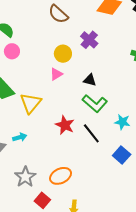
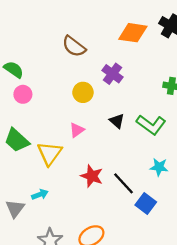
pink triangle: (56, 74) -> (77, 130), moved
black triangle: (90, 80) -> (117, 121), turned 32
green L-shape: (95, 104) -> (151, 125), moved
blue square: (122, 155) -> (146, 204), moved

